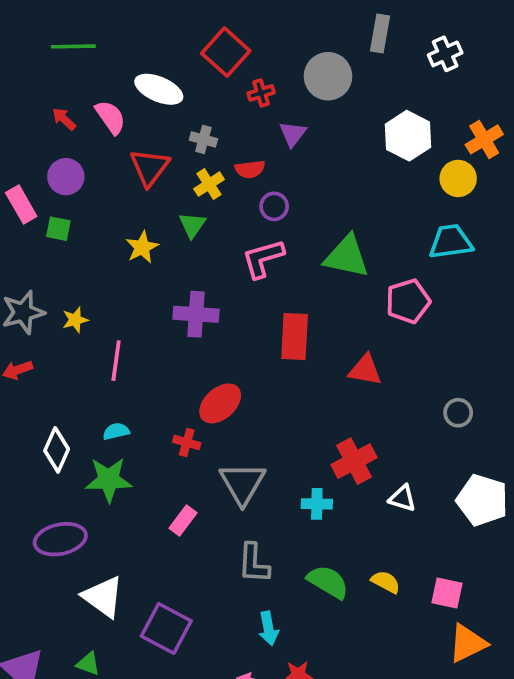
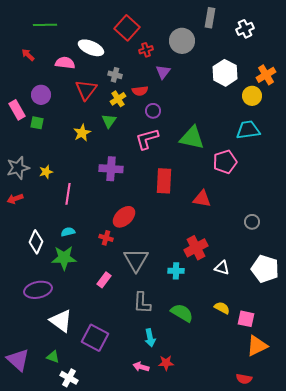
pink semicircle: (110, 117) -> (65, 63), turned -48
red arrow: (64, 119) -> (28, 55), moved
yellow semicircle: (386, 582) -> (222, 308), moved

